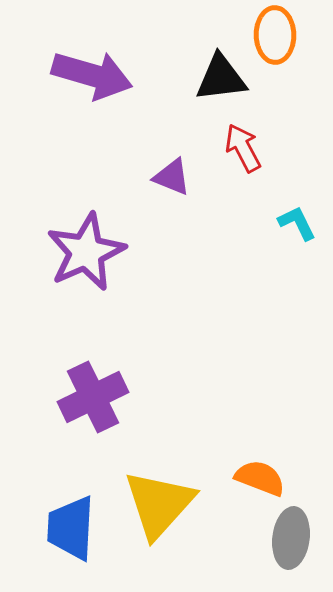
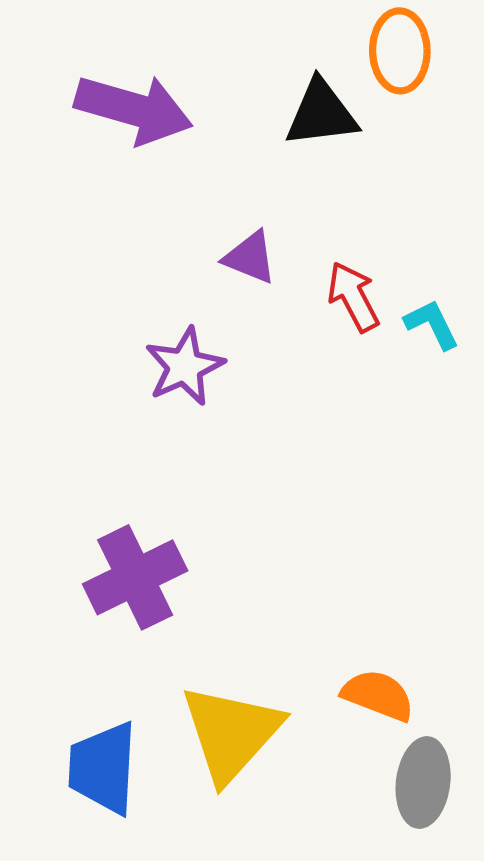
red arrow: (243, 148) -> (353, 297), moved
purple star: (86, 252) -> (185, 366), moved, size x0.7

